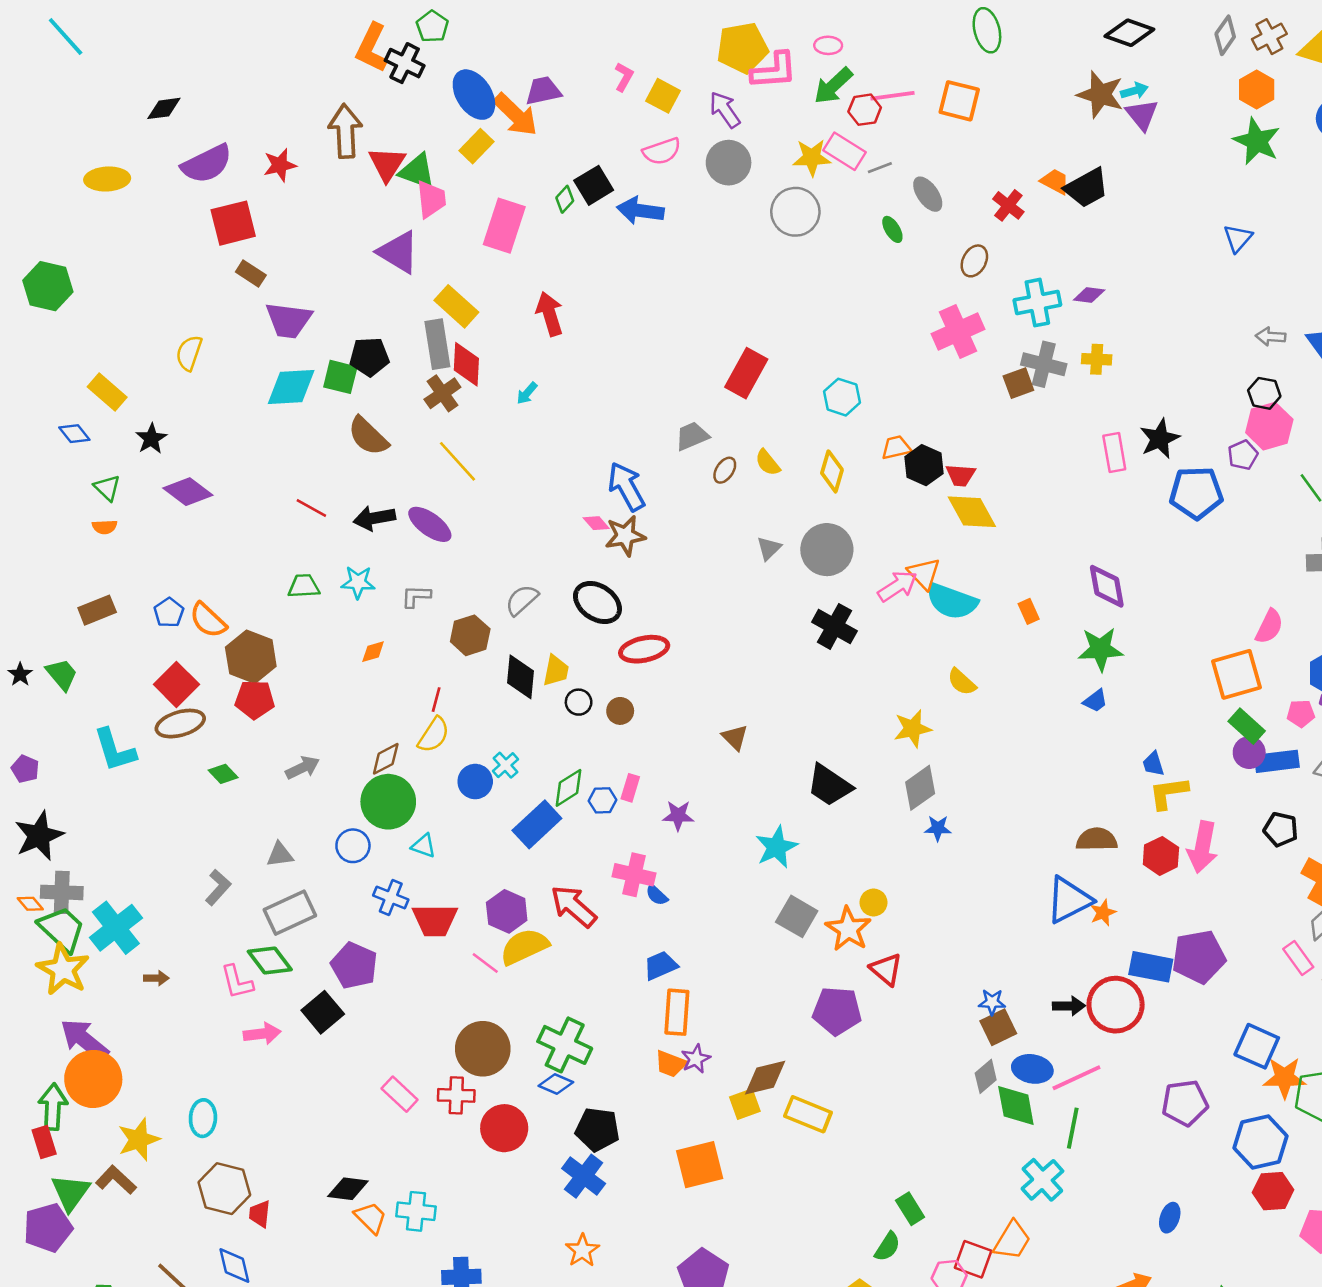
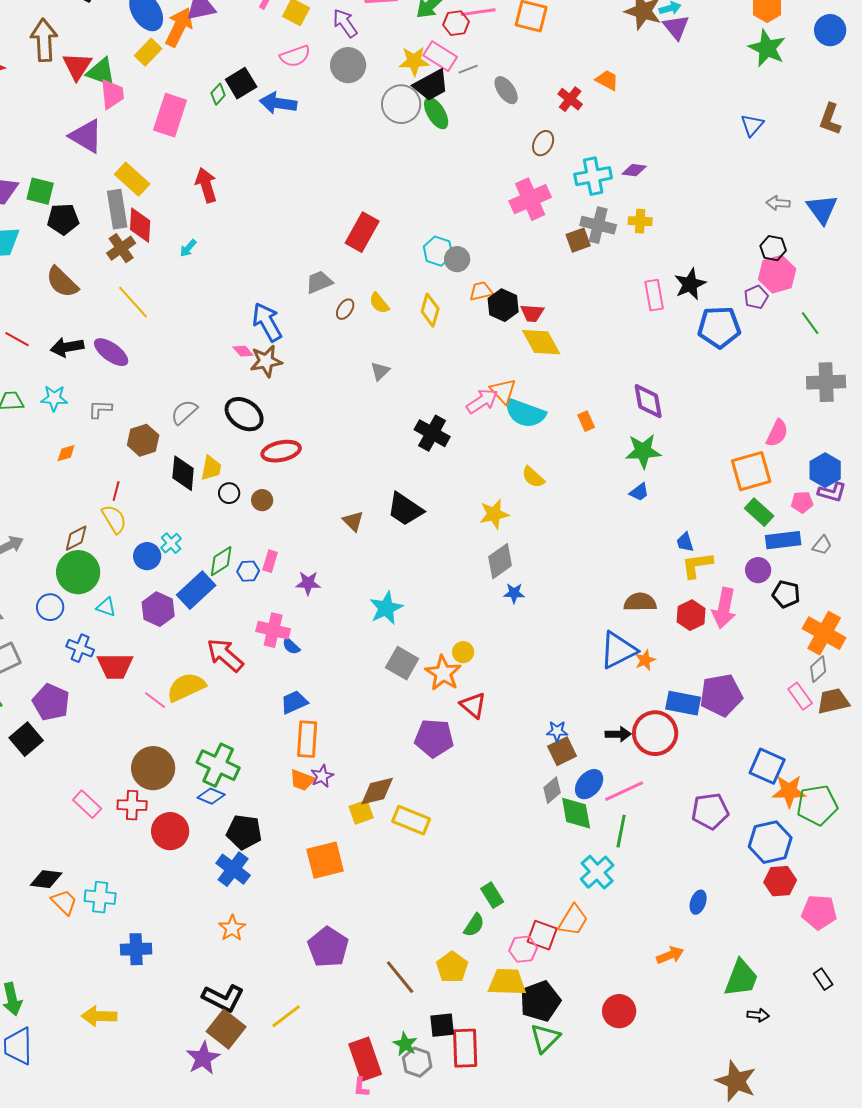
orange arrow: (516, 115) -> (179, 27), turned -108
black trapezoid: (1087, 188) -> (431, 85), moved
green ellipse: (892, 229) -> (436, 113), moved, size x1.5
green square: (340, 377) -> (40, 191), moved
gray circle: (827, 550) -> (457, 259), moved, size x0.6
yellow semicircle: (434, 735) -> (114, 519), turned -64
purple circle: (1249, 753) -> (758, 570), moved
black trapezoid: (829, 785) -> (405, 509), moved
purple hexagon: (507, 911) -> (158, 609), moved
blue ellipse: (1032, 1069) -> (589, 784), turned -60

